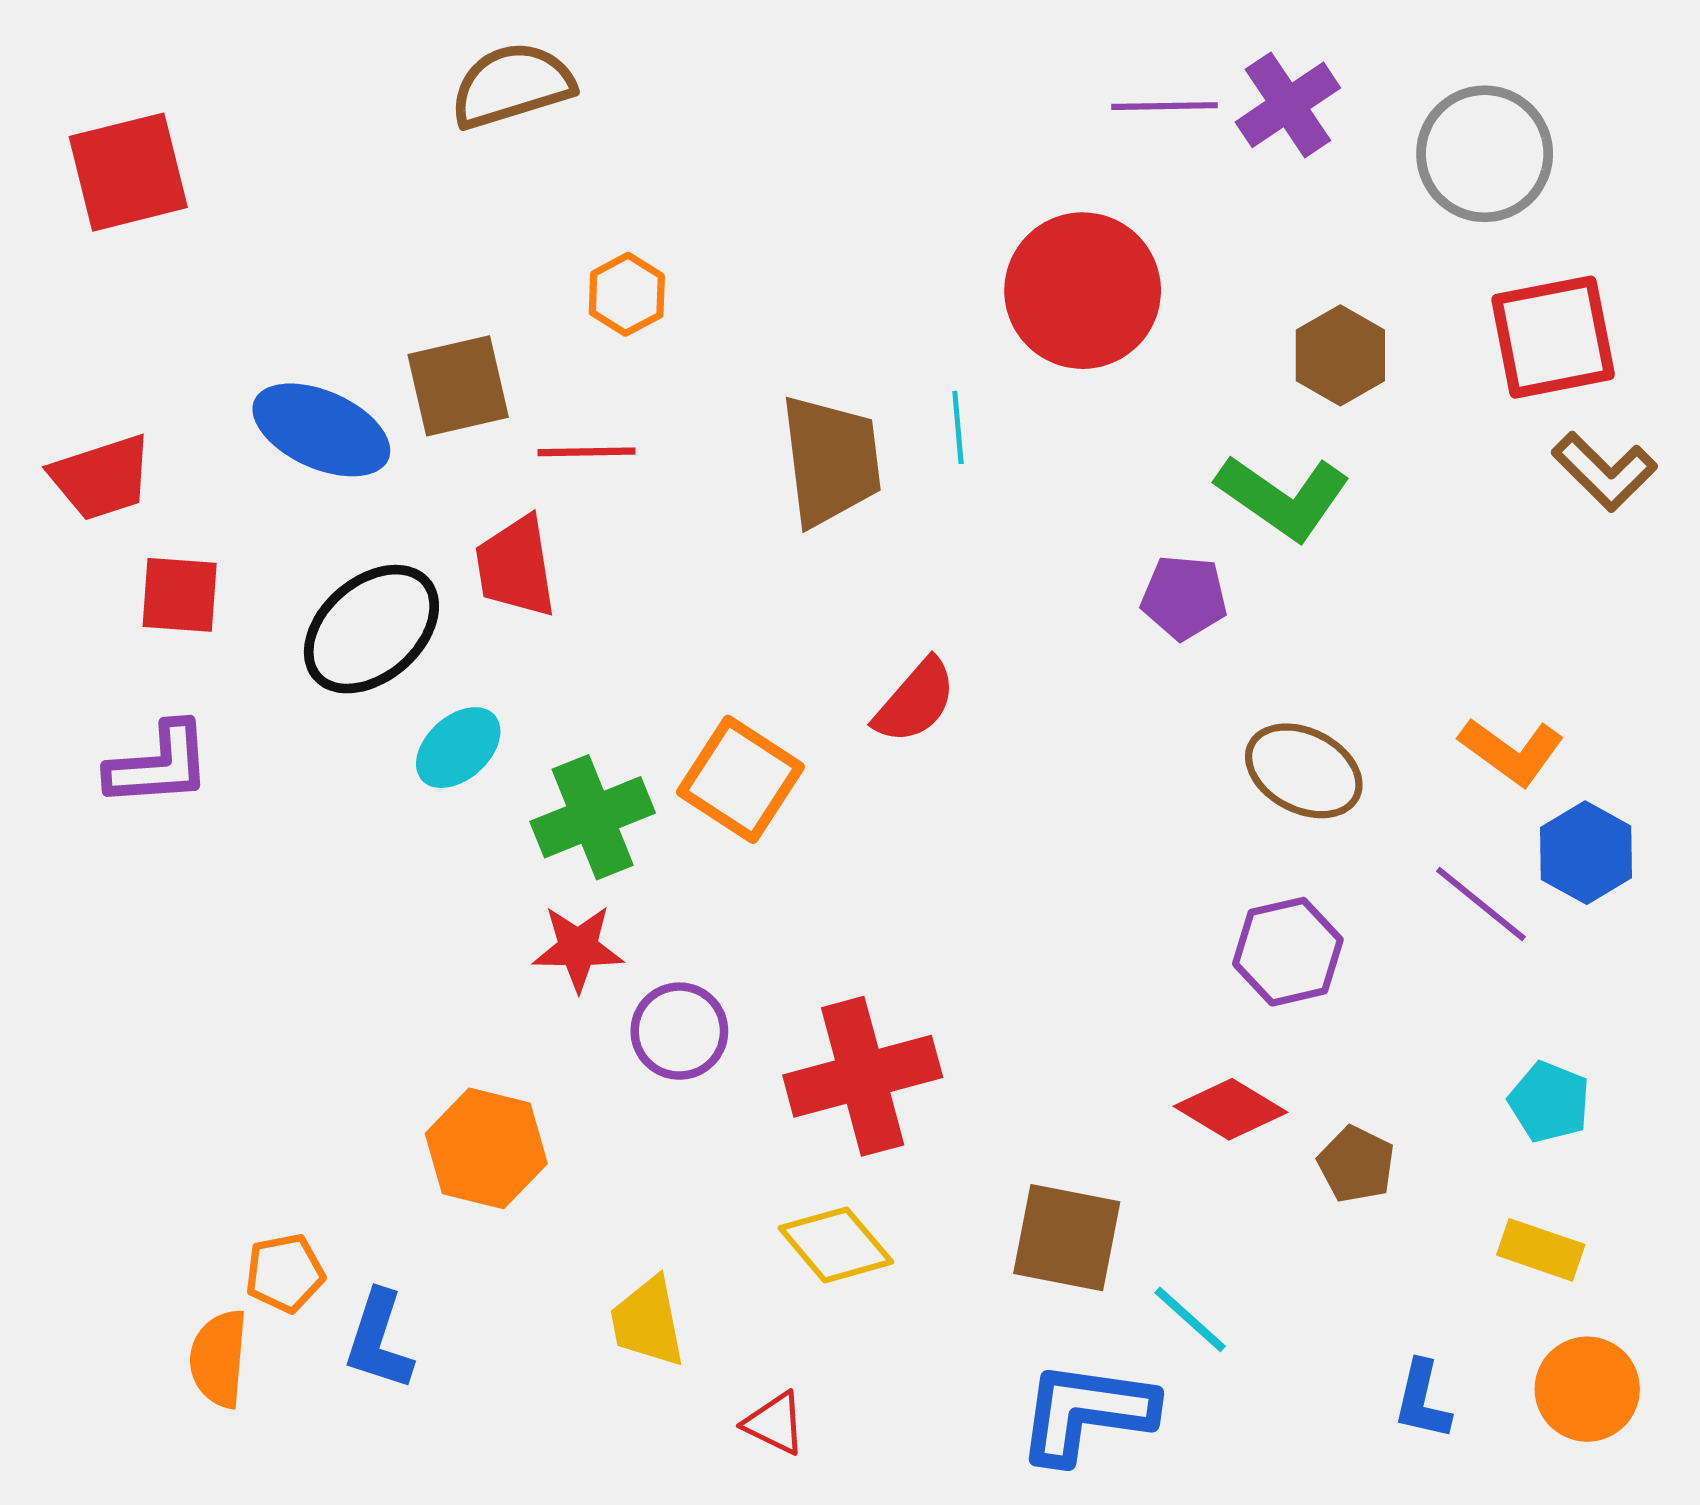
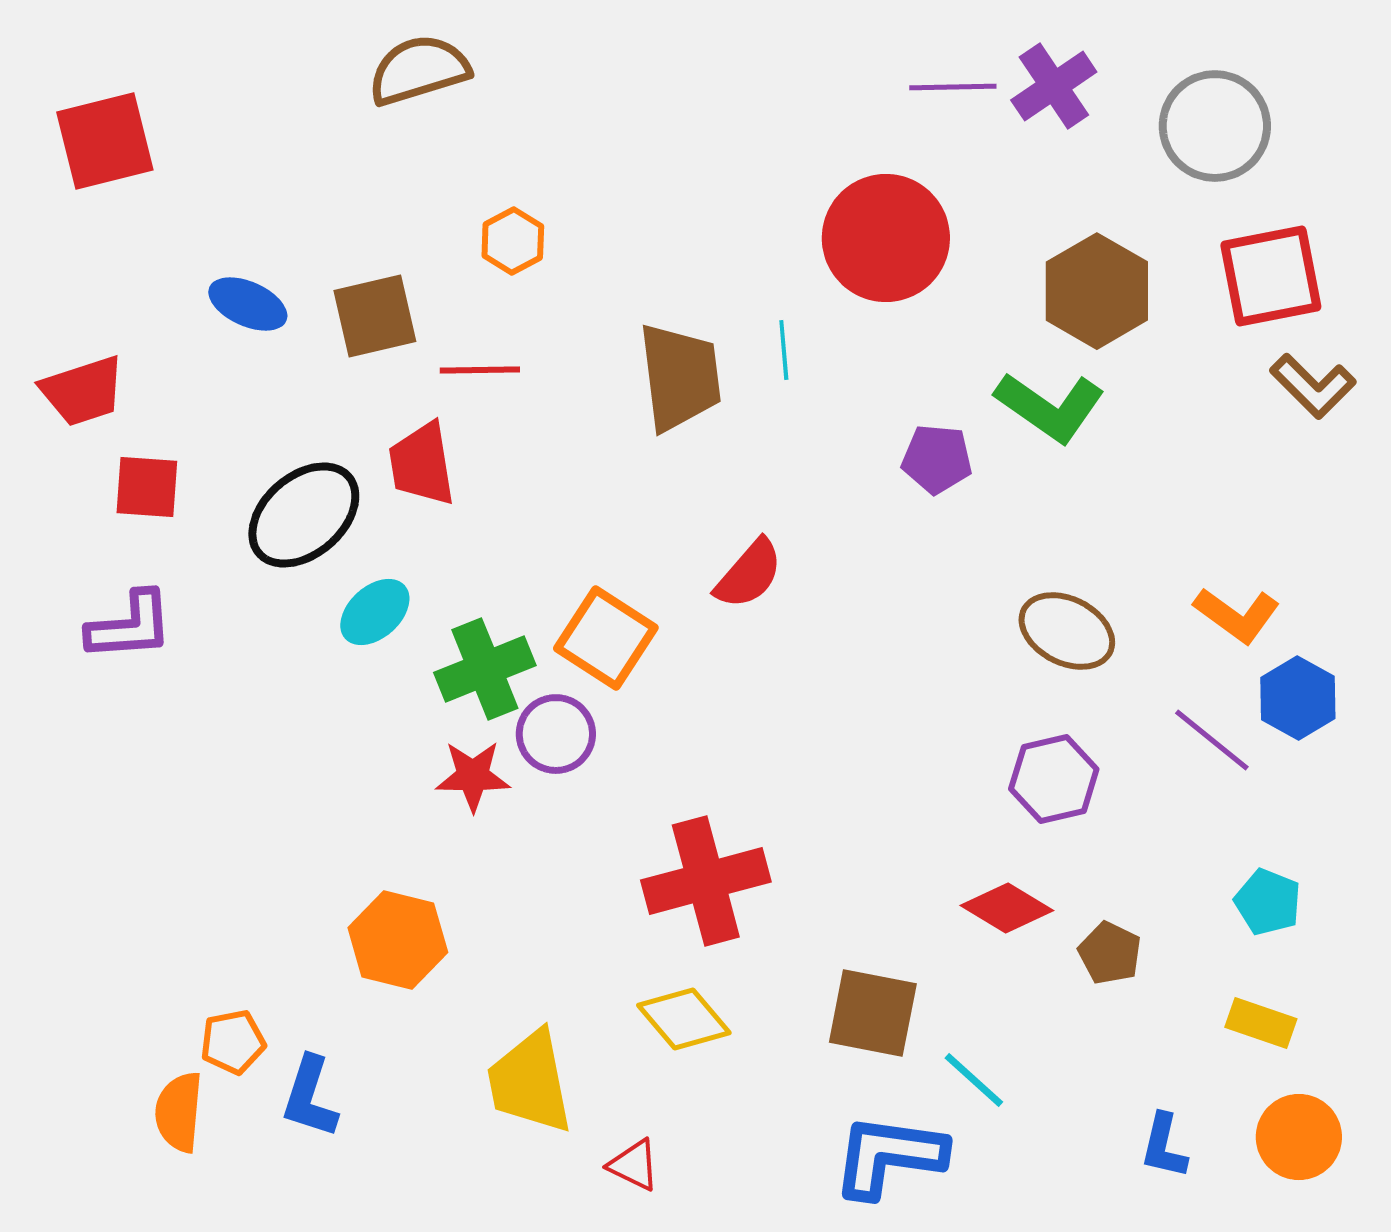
brown hexagon: (1340, 355) -> (1097, 291), size x1.4
blue ellipse: (321, 430) -> (248, 304), moved, size x0.7
purple pentagon: (1184, 597) -> (937, 459), moved
purple circle: (679, 1031) -> (556, 734), moved
yellow trapezoid: (648, 1322) -> (530, 1082), size x1.4

